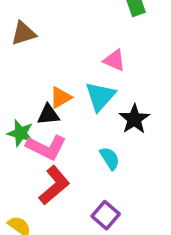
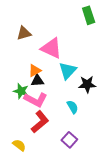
pink triangle: (114, 60) -> (51, 48), moved, size x1.6
orange triangle: (61, 97) -> (35, 71), moved
black star: (134, 119) -> (87, 84), turned 30

